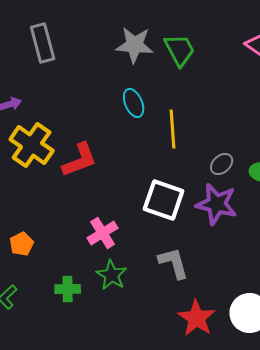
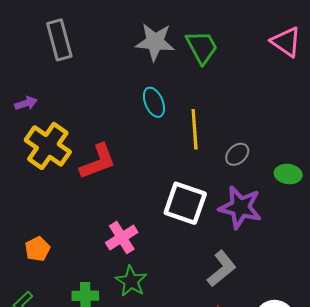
gray ellipse: (222, 164) -> (237, 154), moved
gray L-shape: (174, 263) -> (222, 269), moved, turned 66

